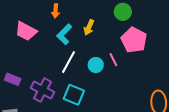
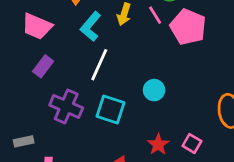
pink line: (113, 60) -> (155, 15), moved
cyan circle: (96, 65) -> (154, 90), moved
purple rectangle: (13, 79) -> (43, 66), moved, turned -70

